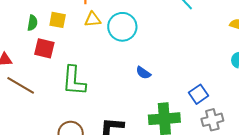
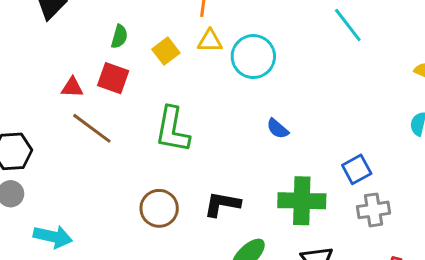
yellow square: (58, 20) -> (166, 51), moved, turned 36
red square: (44, 48) -> (113, 78), moved

